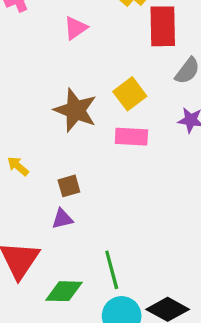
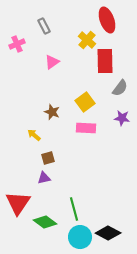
brown star: (76, 110) -> (52, 112), size x0.6
yellow arrow: (18, 166) -> (34, 135), moved
green diamond: (64, 291) -> (45, 222), turned 35

